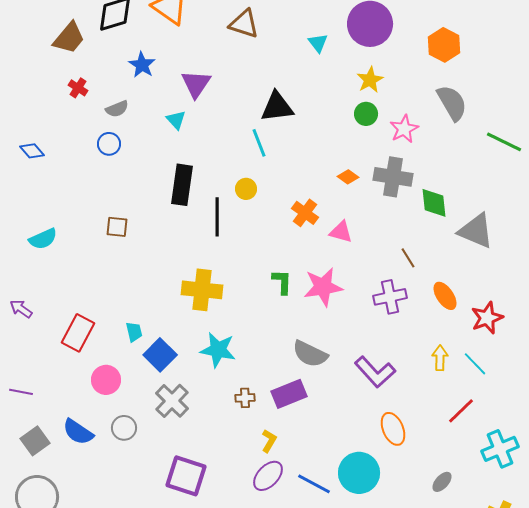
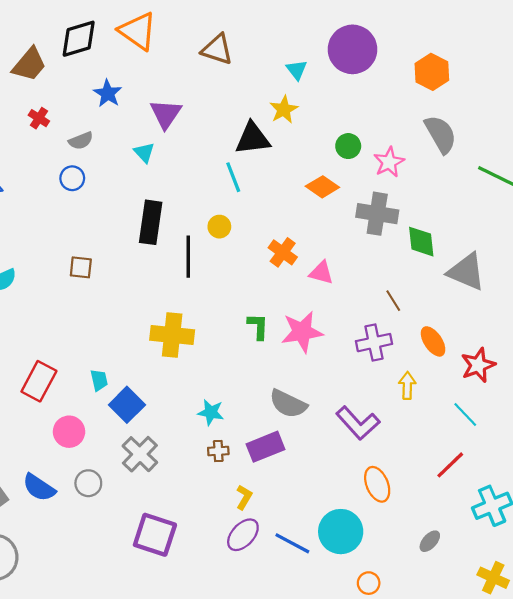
yellow star: (370, 80) -> (284, 110), moved
orange diamond: (348, 177) -> (322, 187), moved, size x1.4
cyan star: (218, 350) -> (211, 412), moved, size x0.7
yellow arrow: (440, 358) -> (407, 385), moved

